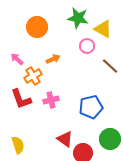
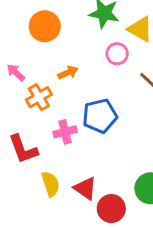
red L-shape: (21, 99) -> (23, 149), moved
blue pentagon: (91, 107) -> (100, 116), moved
yellow semicircle: (18, 145) -> (51, 184), moved

